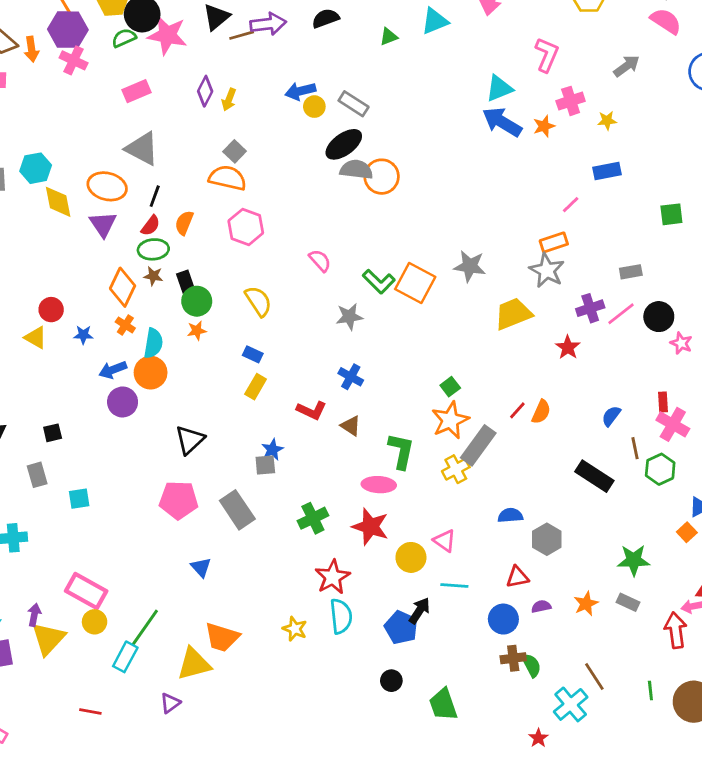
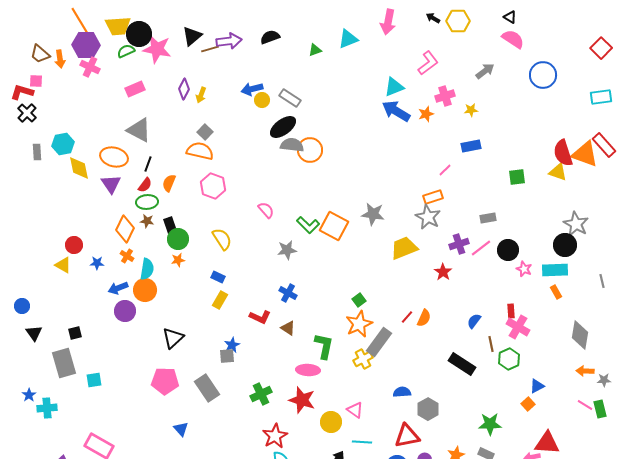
pink L-shape: (547, 55) -> (428, 63), turned 30
gray rectangle: (37, 475) -> (64, 363), size x1.6
red triangle: (517, 577) -> (407, 436), size x1.5

